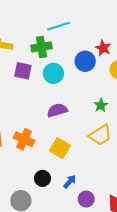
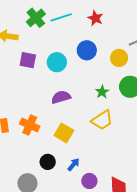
green cross: (41, 47) -> (36, 18), moved, turned -30
red star: (103, 48) -> (95, 18), moved

